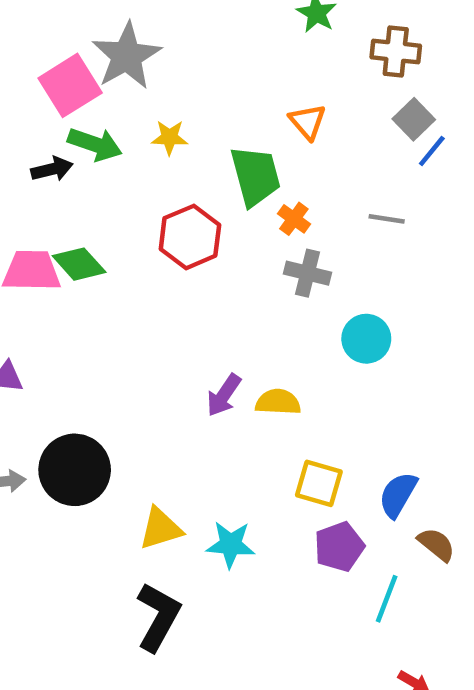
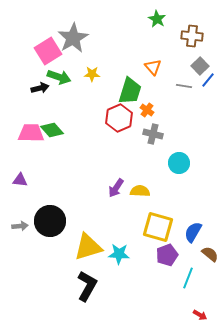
green trapezoid: (255, 176) -> (130, 91), turned 32
gray line: (387, 219) -> (184, 86), moved
red hexagon: (190, 237) -> (119, 118), moved
yellow square: (319, 483) -> (158, 227), size x1.4
yellow triangle: (161, 529) -> (88, 247), size x1.4

